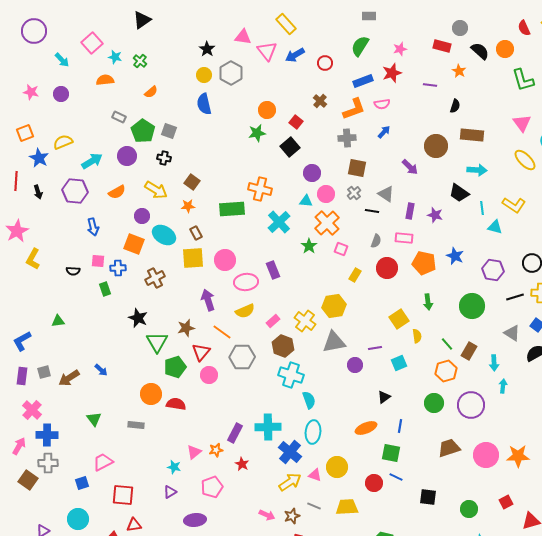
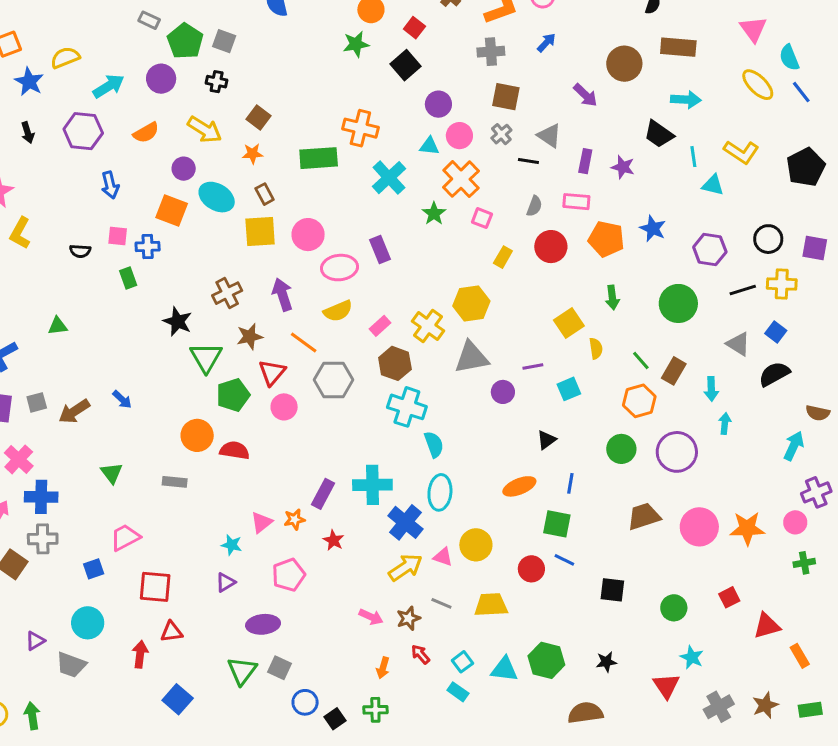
brown cross: (155, 278) -> (227, 293), moved

